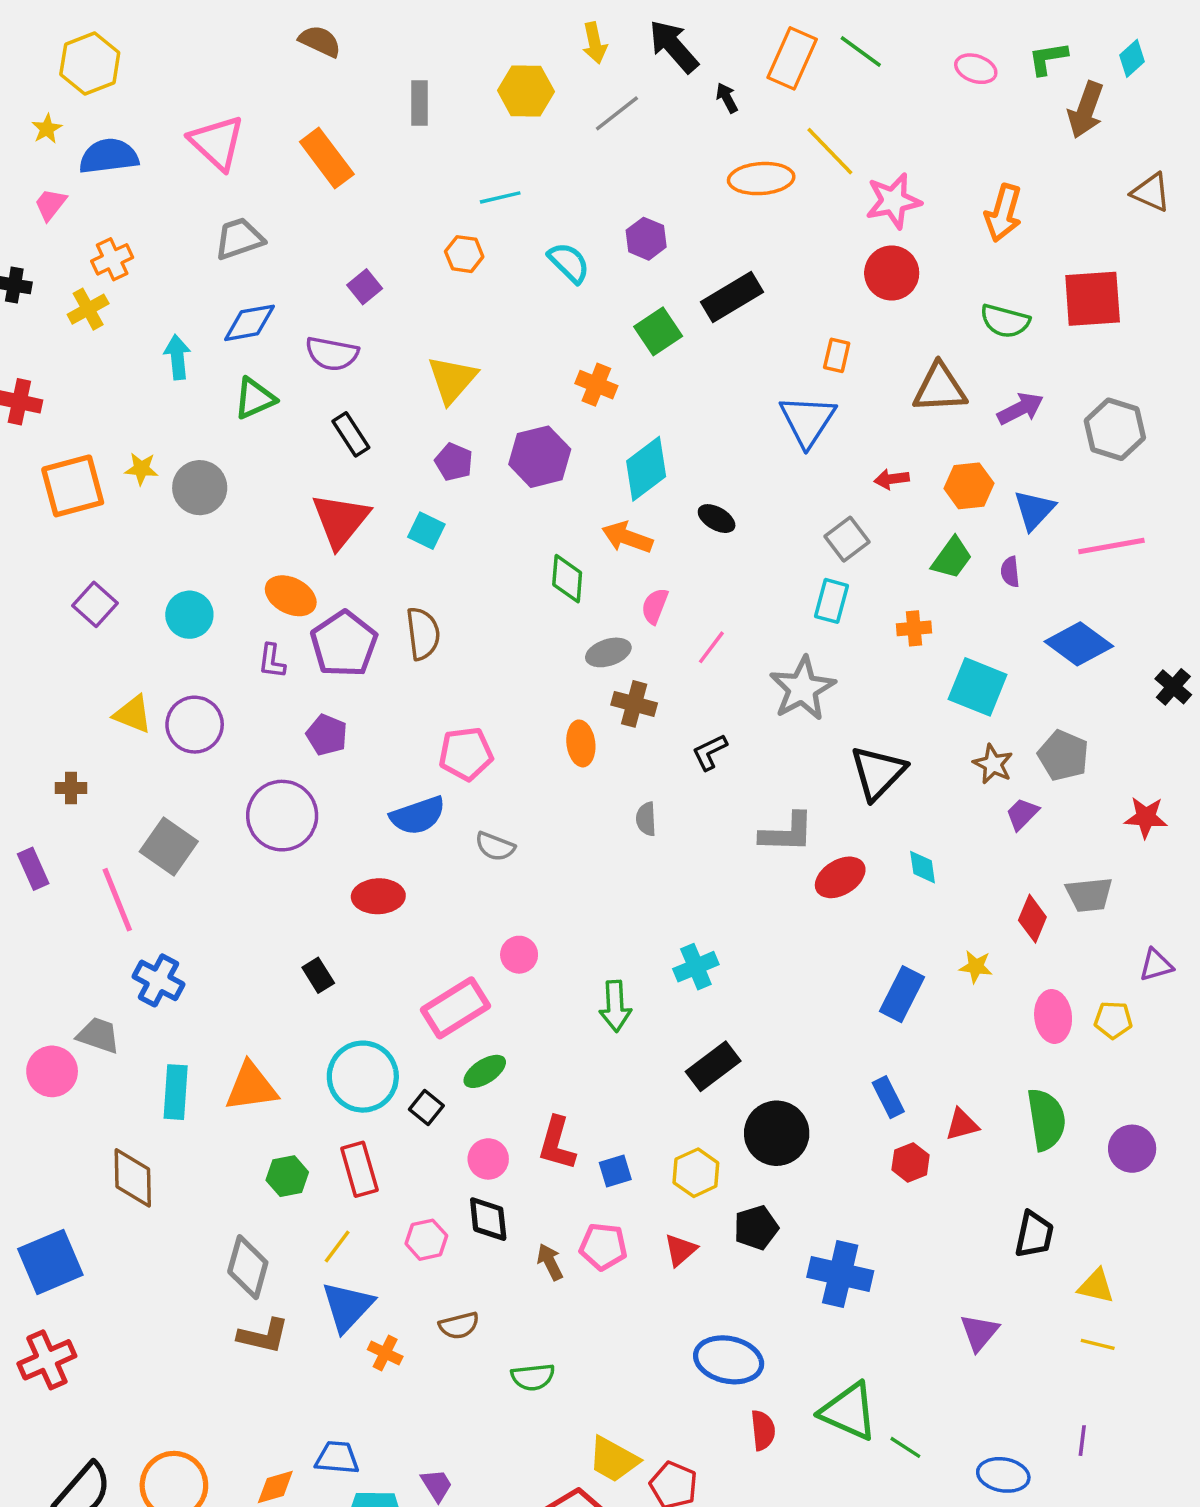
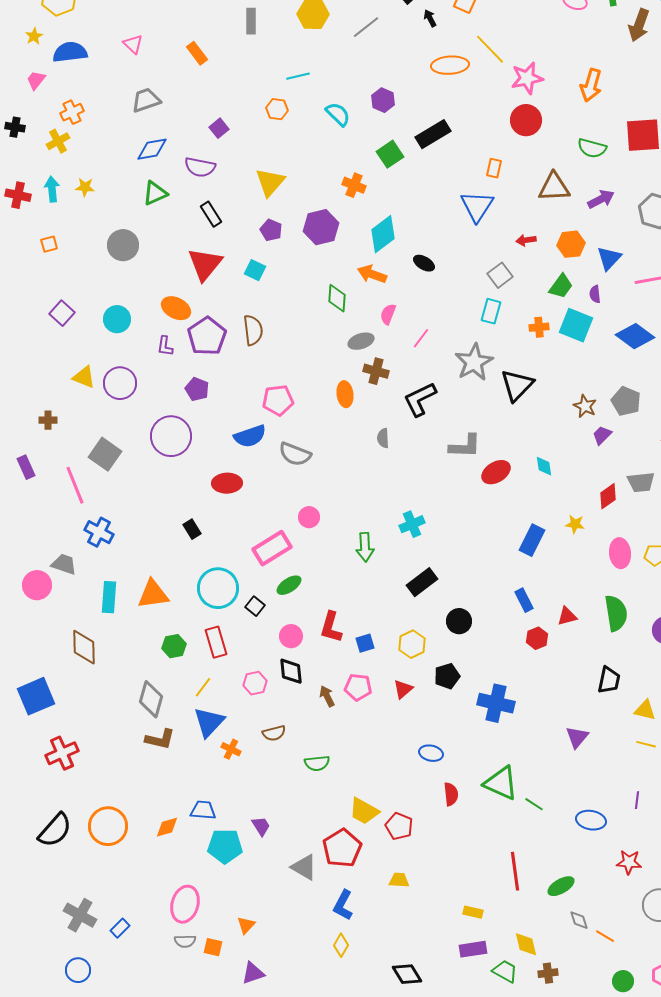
pink triangle: (217, 143) -> (133, 44), size x0.6
orange rectangle: (327, 158) -> (197, 53), size x0.7
cyan arrow: (177, 357) -> (52, 189), moved
yellow star: (141, 469) -> (85, 187), moved
orange square: (73, 486) -> (49, 244), size x0.5
cyan square: (978, 687) -> (576, 325), moved
black L-shape: (710, 752) -> (420, 399), size x1.6
black triangle: (878, 773) -> (517, 385), moved
gray semicircle: (495, 846) -> (295, 454), size x1.4
red diamond: (1032, 919) -> (608, 496), turned 32
black circle: (777, 1133) -> (459, 621), size x0.7
red cross: (47, 1360) -> (62, 753), moved
blue ellipse: (729, 1360) -> (431, 753), size x0.6

